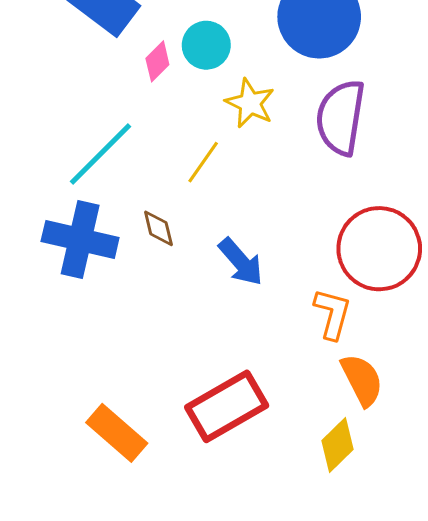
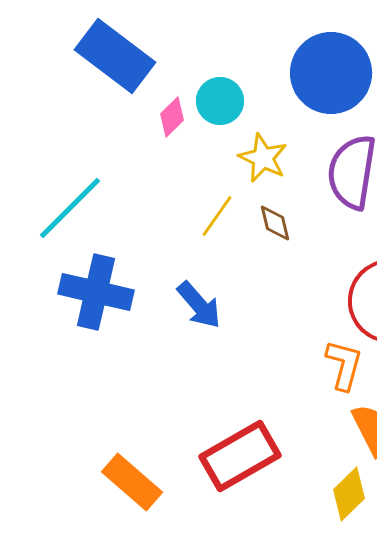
cyan line: (100, 154) -> (70, 208), moved
brown diamond: (158, 228) -> (275, 223), moved
blue arrow: (241, 262) -> (199, 305), moved

